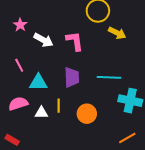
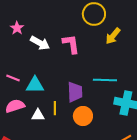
yellow arrow: (117, 33) -> (113, 36), turned 102
pink line: (19, 65) -> (13, 78), moved, turned -40
purple trapezoid: (72, 77) -> (75, 92), moved

